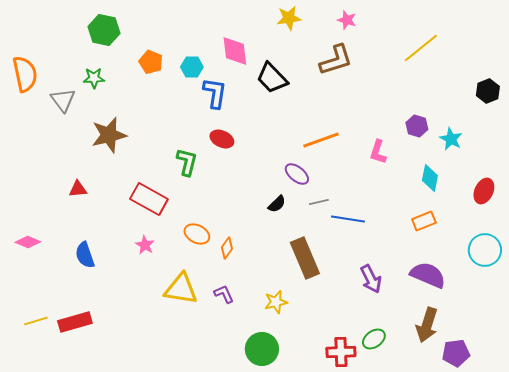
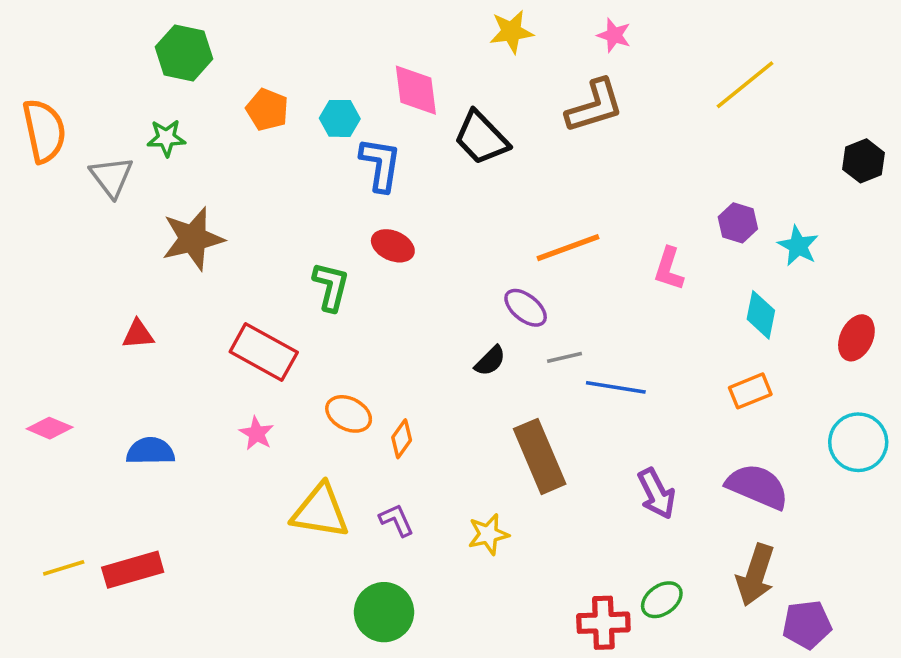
blue semicircle: (85, 255) -> (150, 451), turned 108
green circle: (262, 349) -> (384, 612), moved

